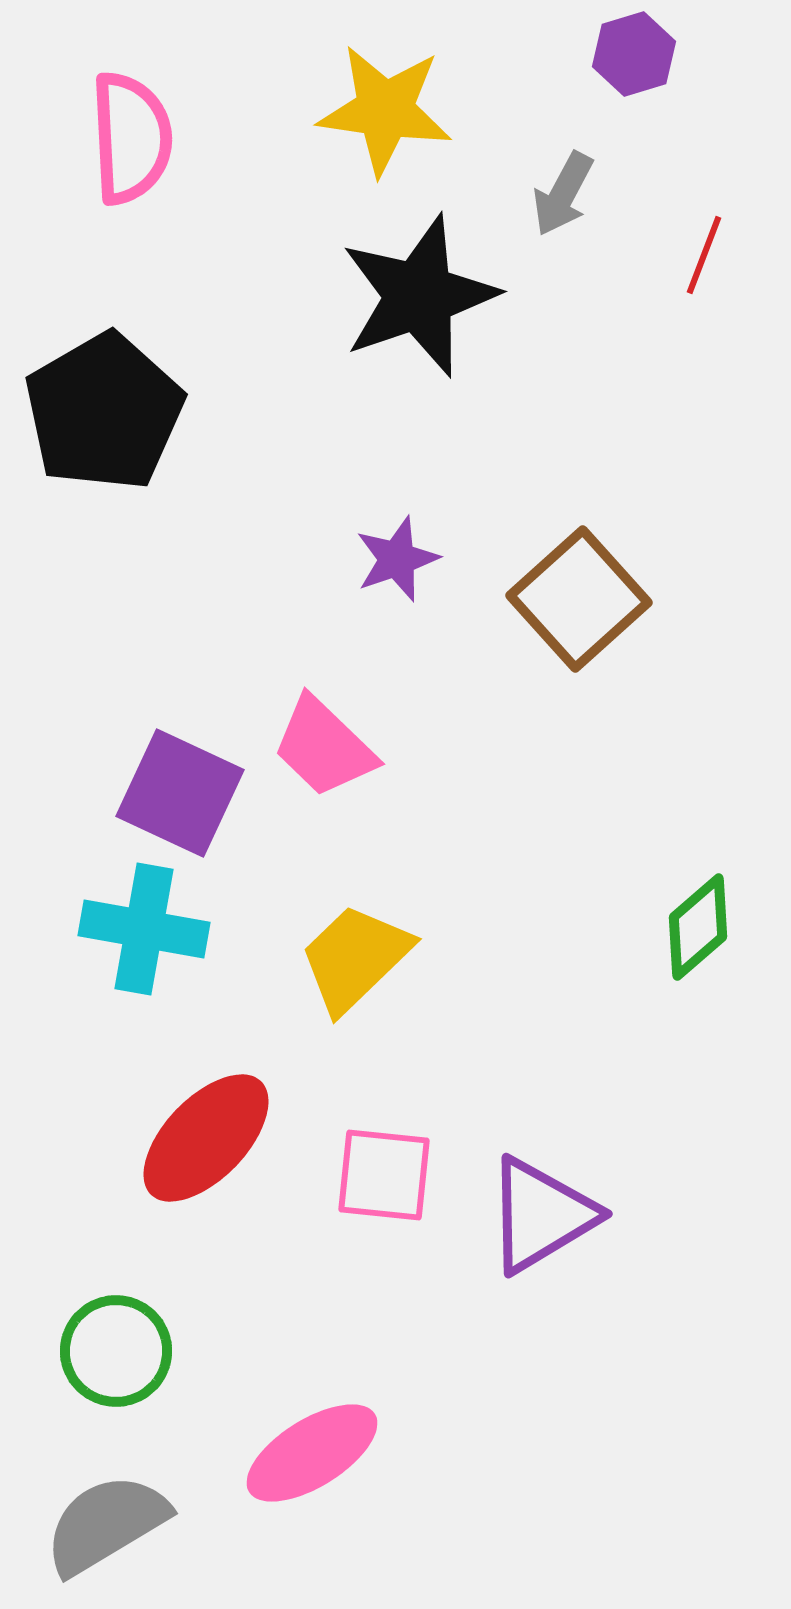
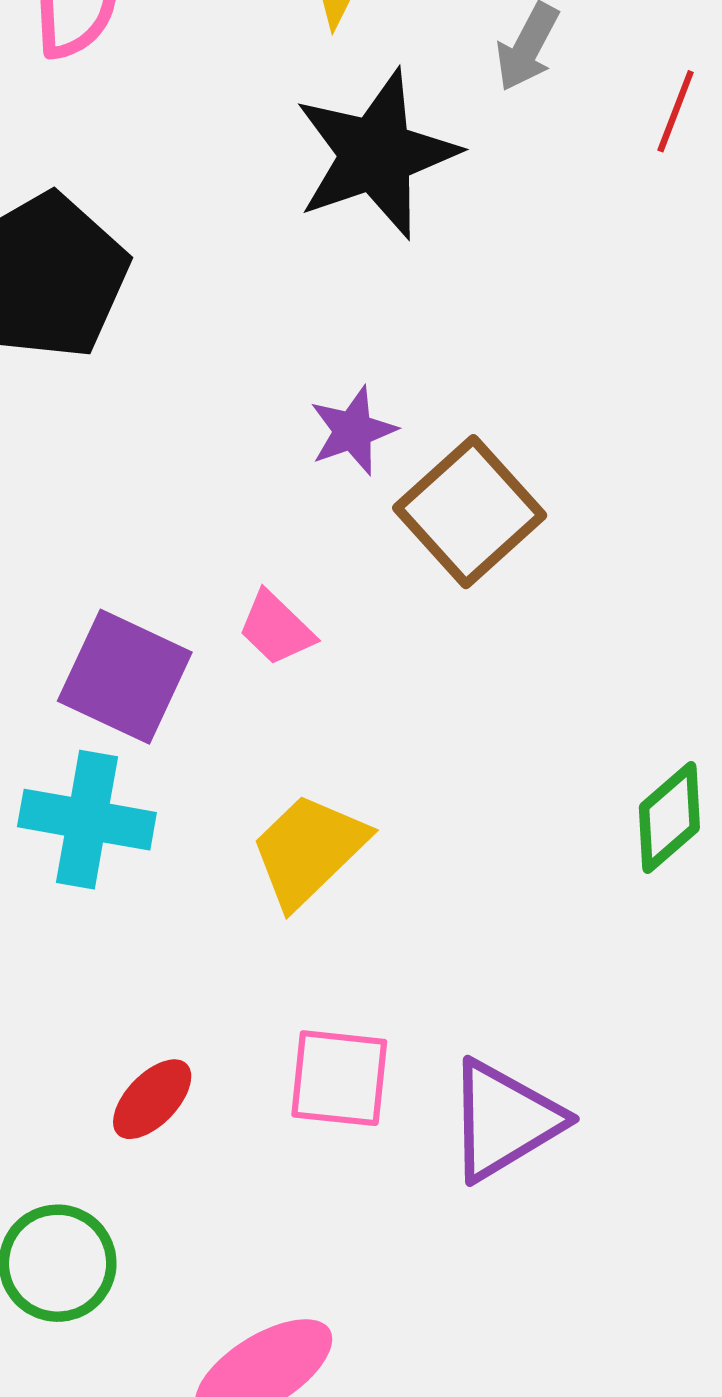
brown square: (579, 599) -> (470, 512), moved
pink trapezoid: (324, 747) -> (276, 628), size x0.7
red ellipse: (206, 1138) -> (152, 1099), moved, size x0.6

